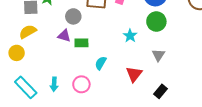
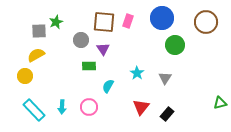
green circle: (156, 22) -> (175, 45), moved
purple triangle: (64, 36) -> (103, 49), moved, turned 40
cyan star: (130, 36) -> (137, 73), moved
red triangle: (134, 74) -> (141, 107), moved

